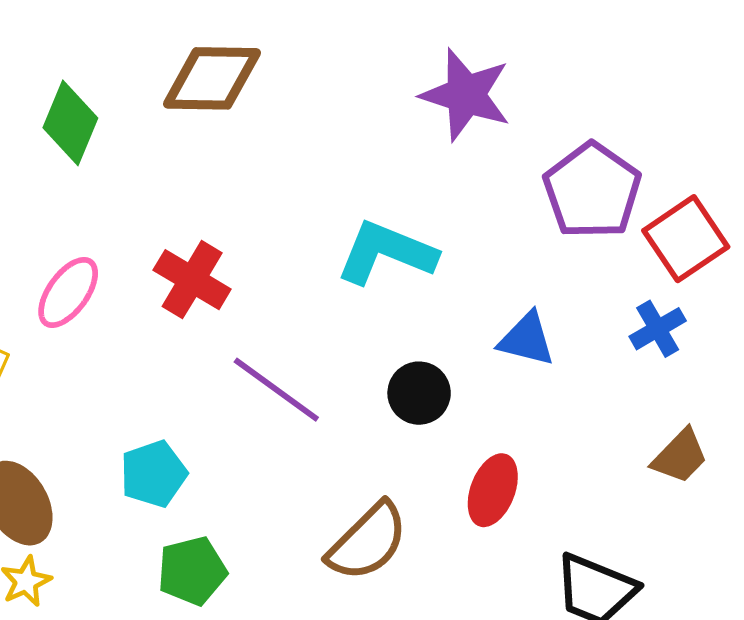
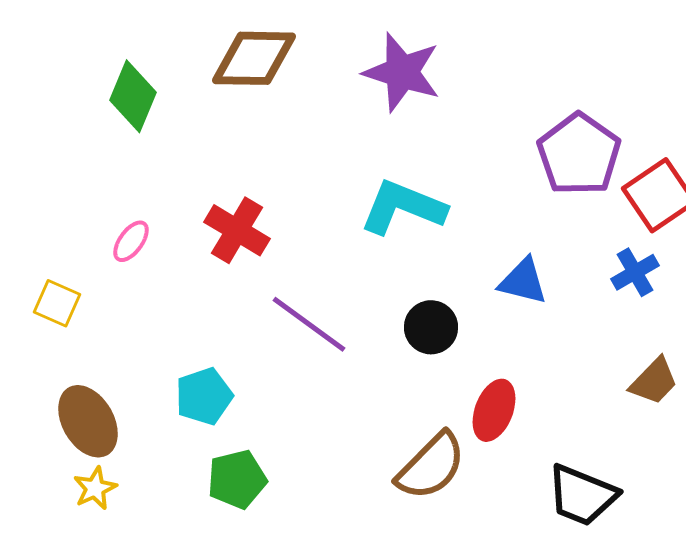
purple star: (466, 95) -> (402, 72), moved
pink ellipse: (68, 292) -> (131, 241), size x0.7
brown semicircle: (368, 542) -> (431, 466), moved

